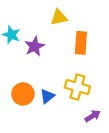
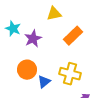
orange rectangle: (81, 43) -> (73, 36), turned 42
orange circle: (23, 94) -> (27, 70), moved

